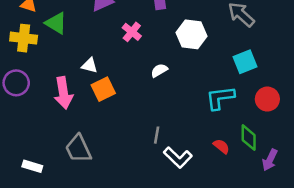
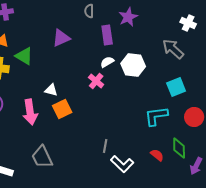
pink cross: (132, 32) -> (96, 81), moved
white semicircle: (159, 70) -> (107, 62), moved

